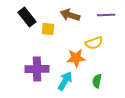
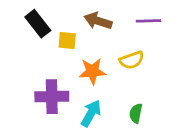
orange star: (76, 58) -> (92, 71), moved

